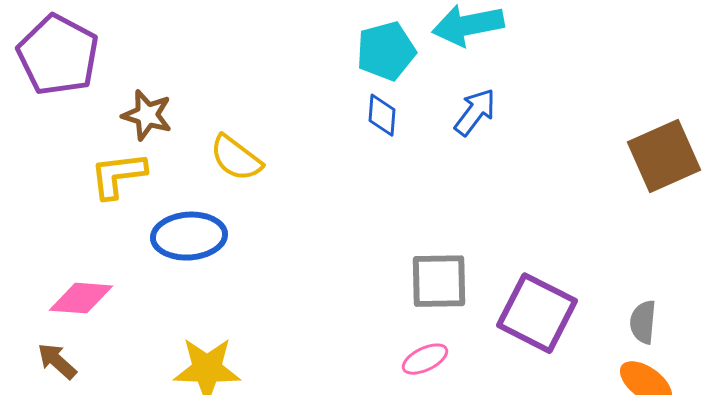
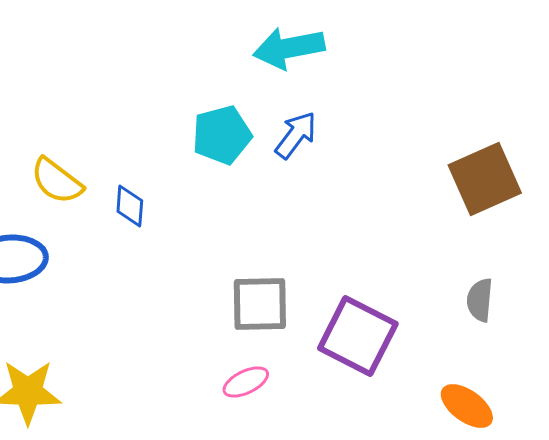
cyan pentagon: (386, 51) -> (222, 135), moved
blue diamond: (382, 115) -> (130, 206), moved
gray semicircle: (643, 322) -> (480, 300), moved

